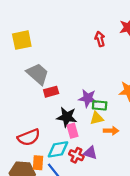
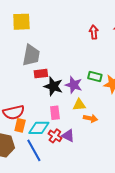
gray trapezoid: (38, 74) -> (31, 55), turned 50
green rectangle: (100, 105) -> (95, 77), moved
black star: (67, 117) -> (53, 86), moved
orange rectangle: (38, 163) -> (20, 125), moved

